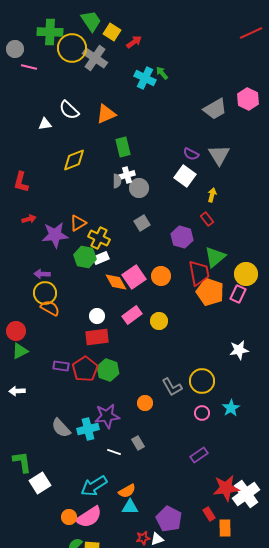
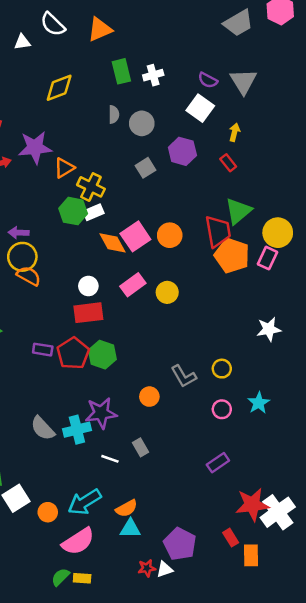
white cross: (127, 175) -> (153, 75), moved
purple star: (55, 235) -> (35, 148), moved
purple hexagon: (182, 237) -> (182, 151), moved
yellow circle: (202, 381) -> (222, 369), size x0.6
orange circle: (69, 517) -> (48, 512), moved

